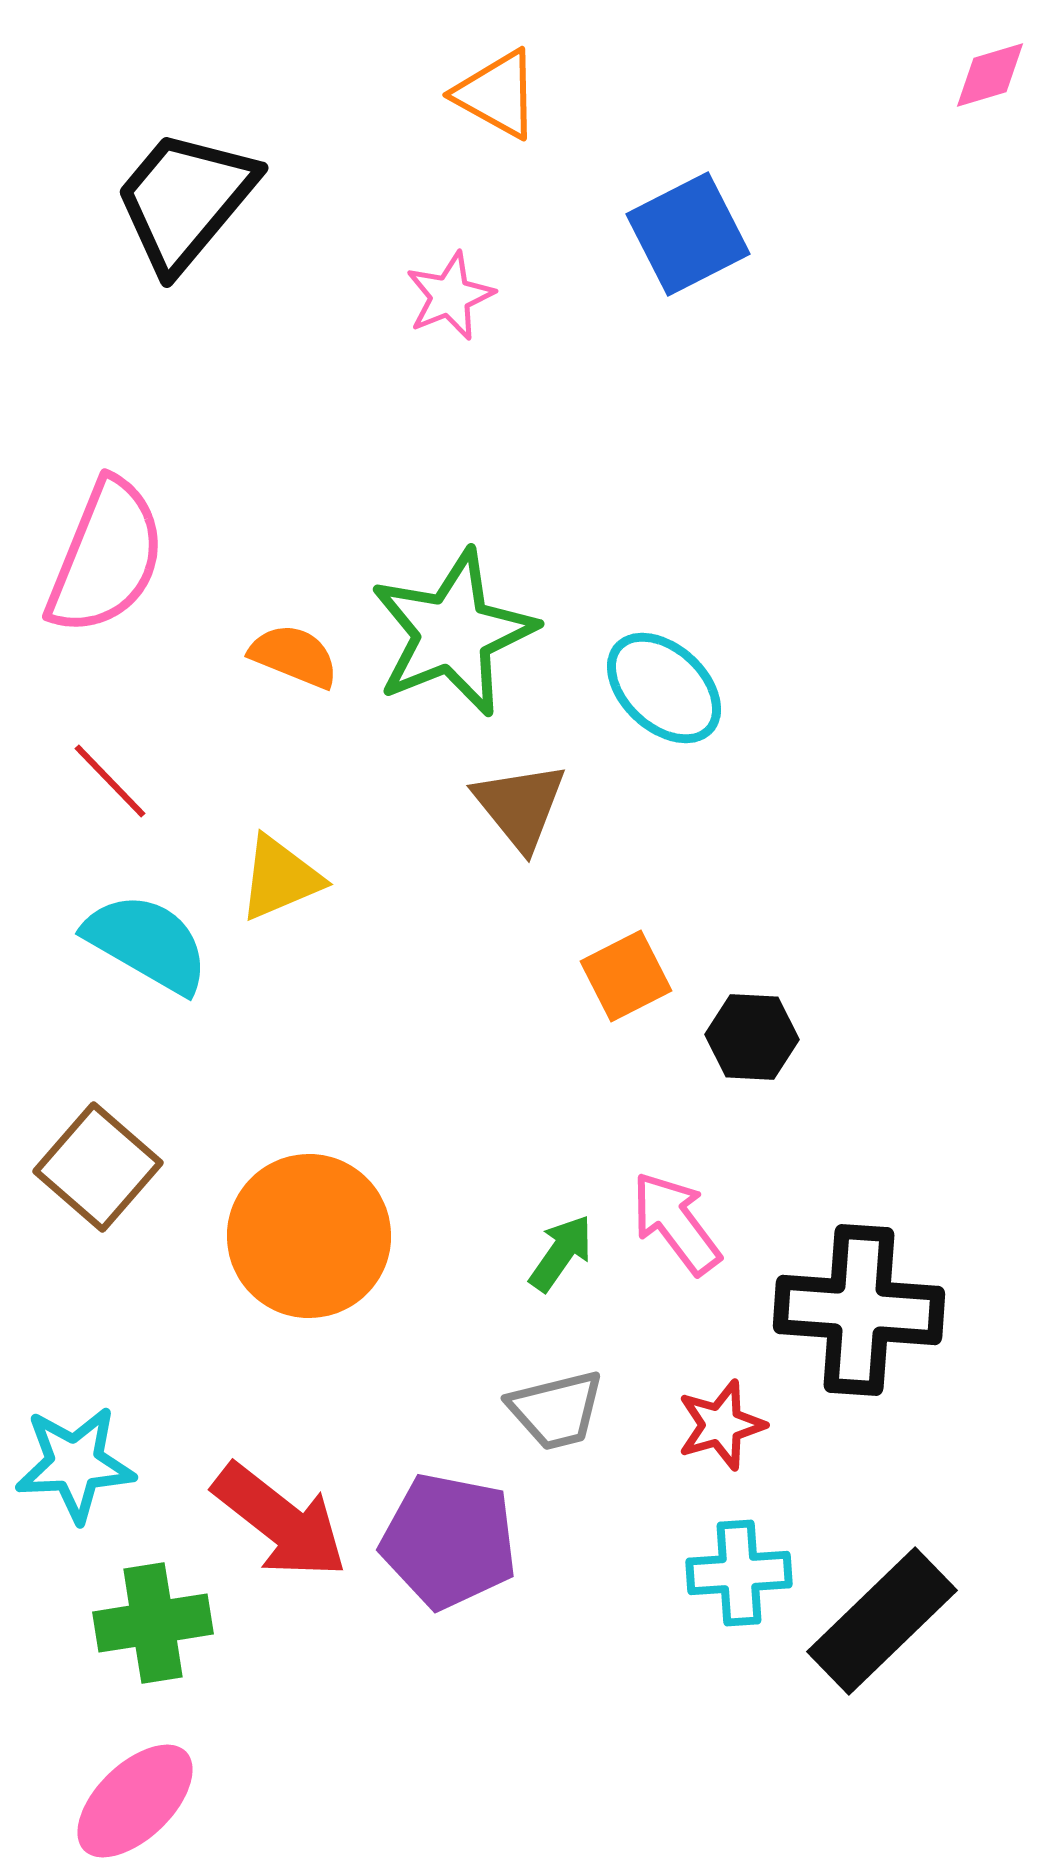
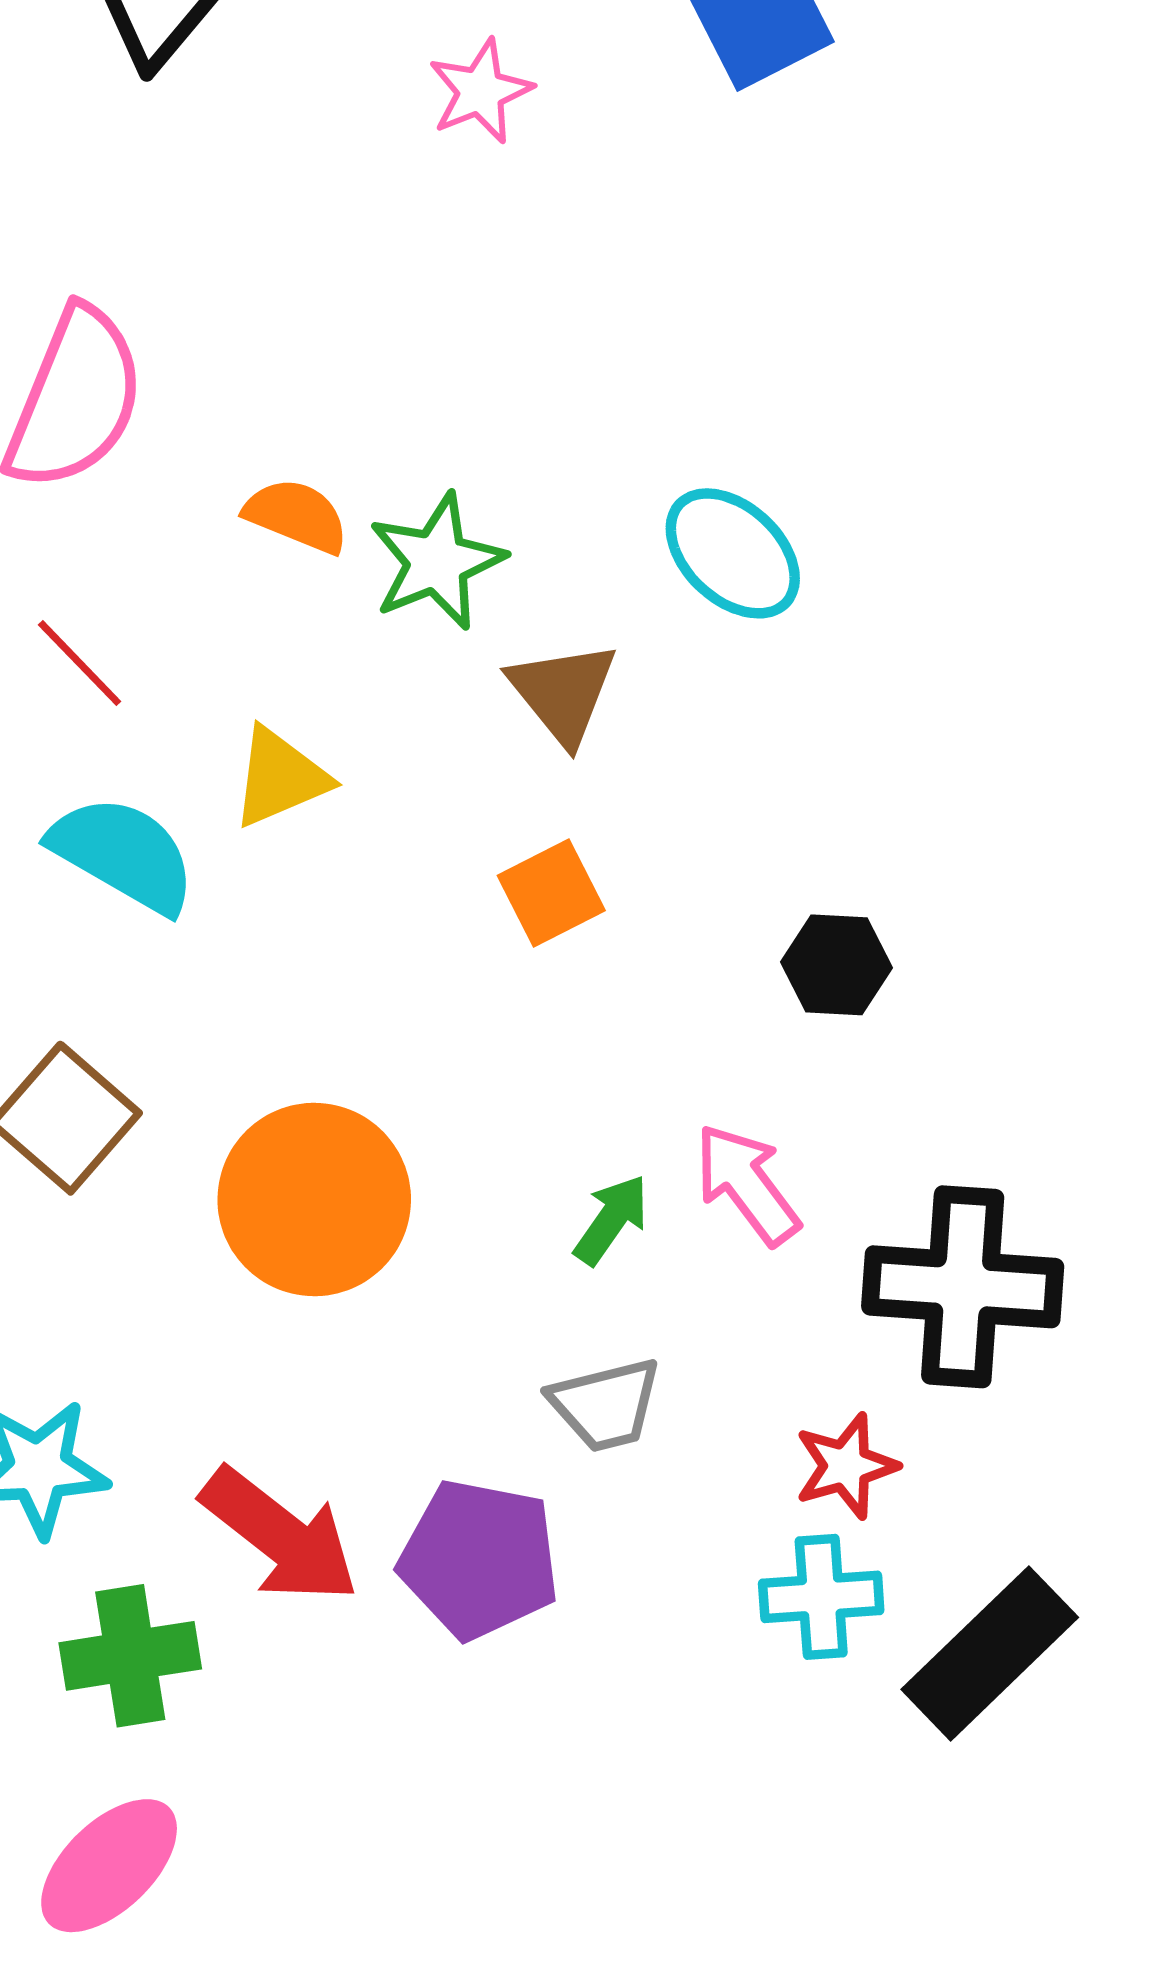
green star: (453, 633) -> (437, 562), moved, size x0.7
orange square: (626, 976) -> (551, 893), moved
red star: (721, 1425) -> (846, 1466), moved

